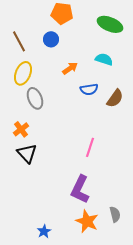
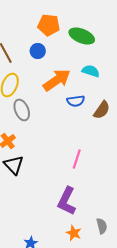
green ellipse: (110, 24) -> (82, 36), moved
orange arrow: (70, 68) -> (57, 80), size x1.8
orange star: (87, 221) -> (74, 233), size x0.7

